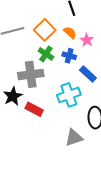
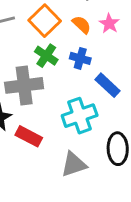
pink star: (87, 40) -> (109, 24), moved
gray triangle: (74, 138) -> (74, 164), moved

